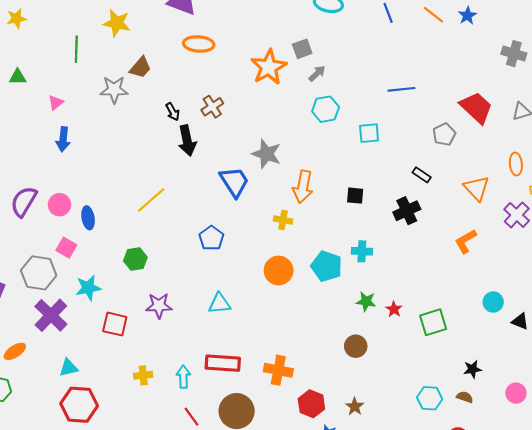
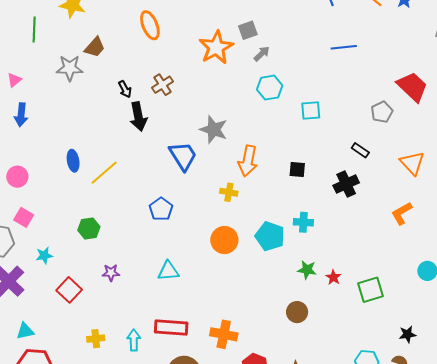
orange ellipse: (199, 44) -> (150, 25), turned 64
blue line: (402, 89) -> (344, 47), moved
blue ellipse: (88, 218) -> (73, 161), moved
cyan star: (88, 288) -> (44, 255), size x0.7
purple star: (159, 306) -> (111, 273), size x0.7
red square: (115, 324) -> (69, 290), turned 30

